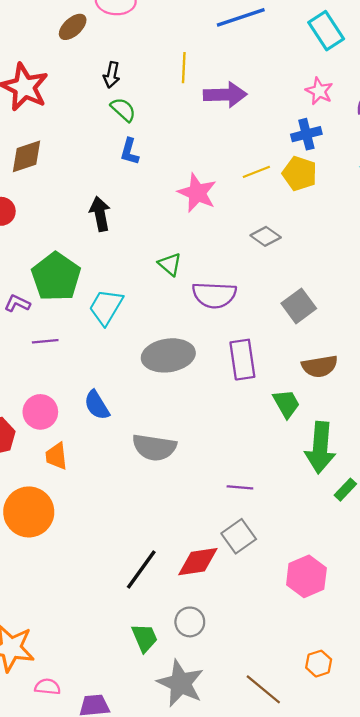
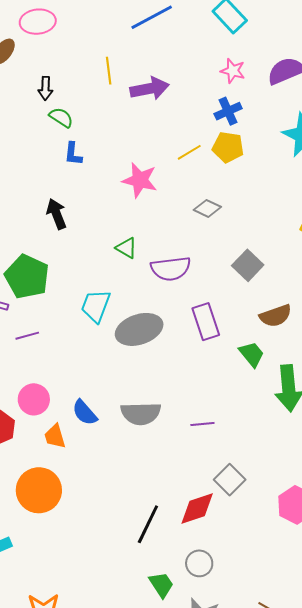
cyan trapezoid: (106, 307) -> (96, 306), moved
blue semicircle: (97, 405) -> (85, 413), moved
purple line: (240, 487) -> (202, 424), moved

